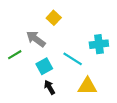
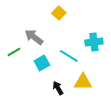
yellow square: (54, 18) -> (59, 13), moved
black arrow: (49, 87) -> (58, 88), moved

